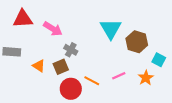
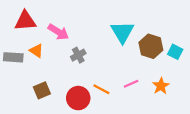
gray cross: (71, 50) -> (78, 55), turned 32
cyan square: (159, 60) -> (175, 52), moved
orange triangle: (39, 66) -> (36, 51), moved
brown square: (61, 67) -> (42, 90), moved

